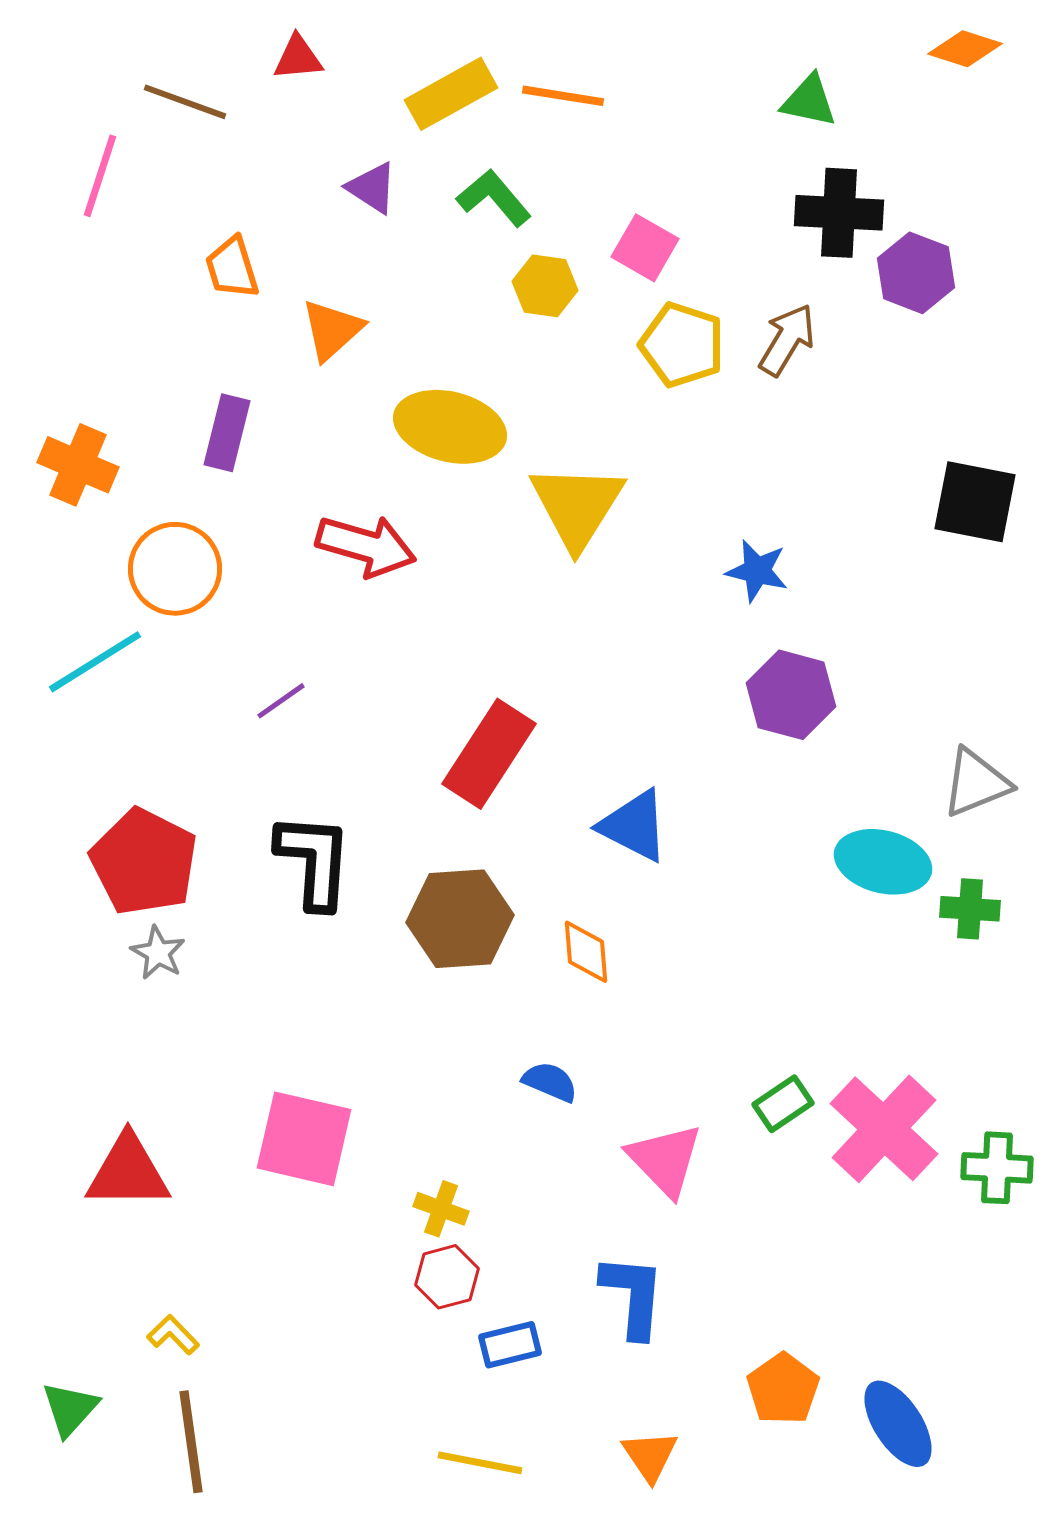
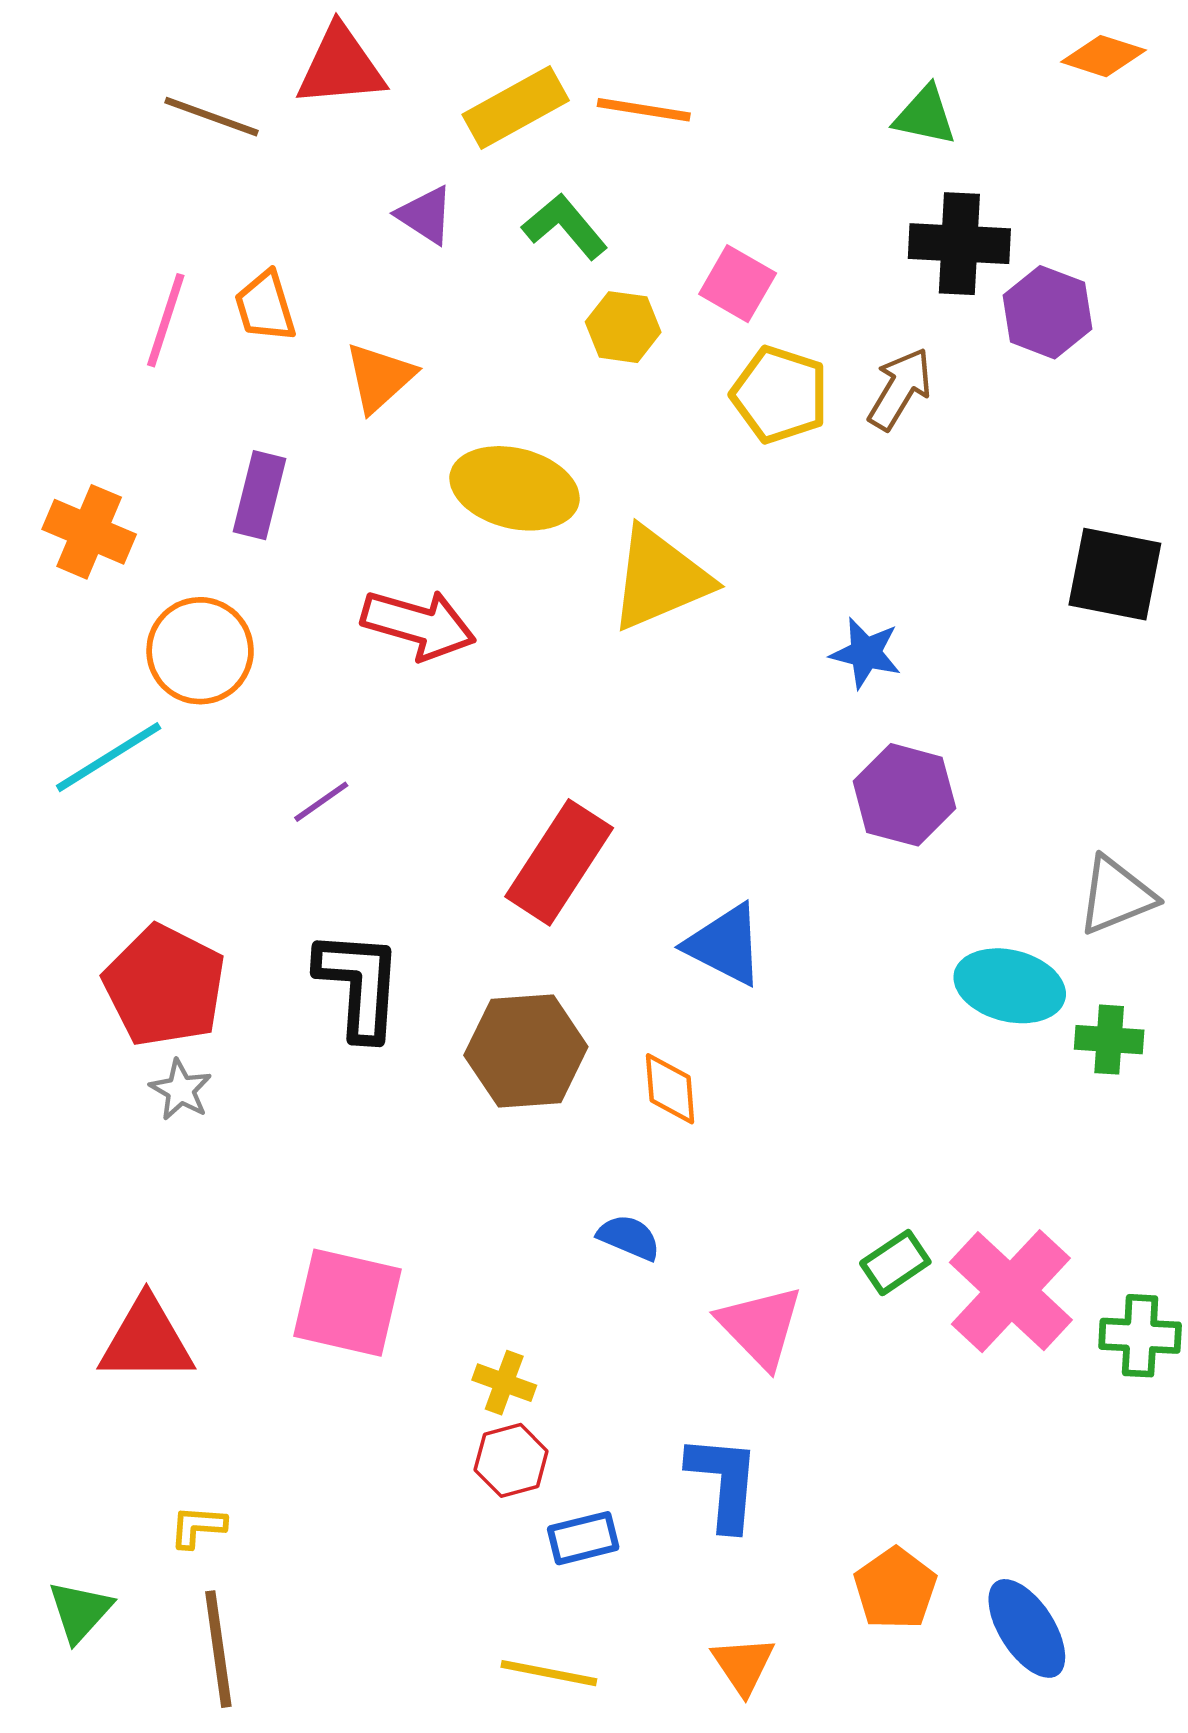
red triangle: (298, 58) -> (341, 66), size x1.6
pink line: (100, 176) -> (166, 320), moved
yellow triangle: (577, 506) -> (660, 579), turned 35
yellow L-shape: (173, 1335) -> (198, 1527), turned -42

